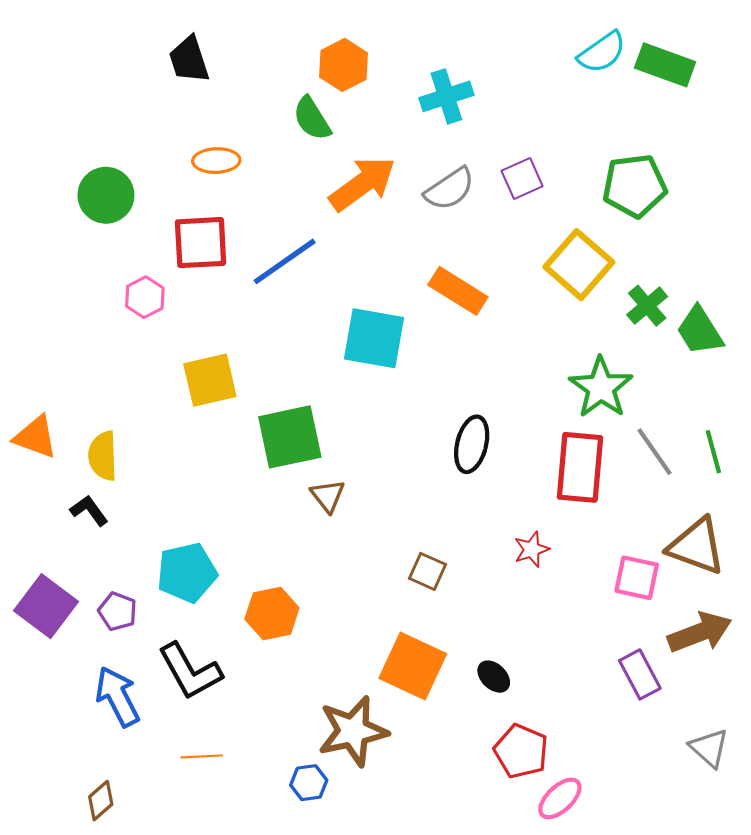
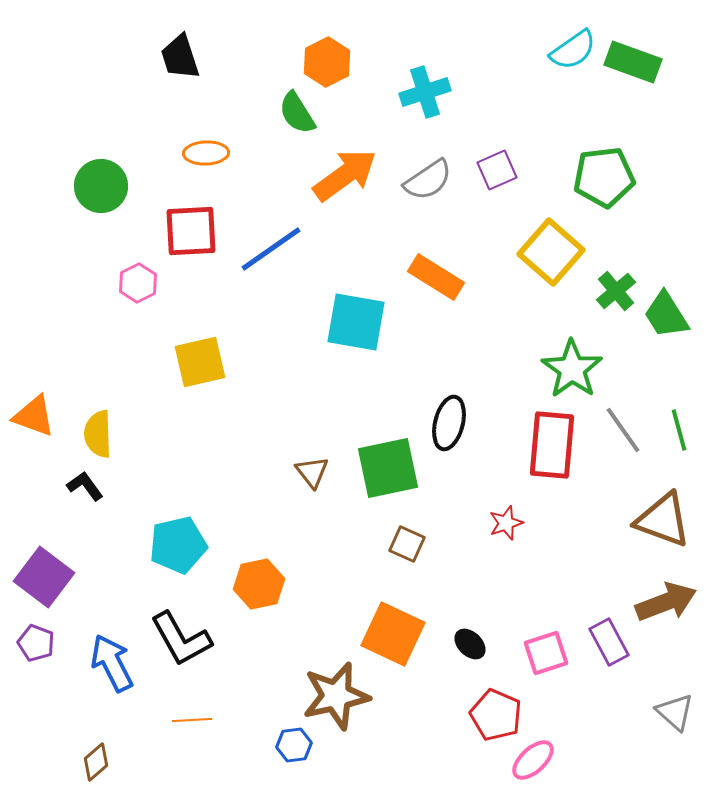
green square: (290, 437) -> (388, 468), moved
pink square: (637, 578) -> (546, 653), moved, turned -30
purple pentagon: (118, 611) -> (36, 643), moved

